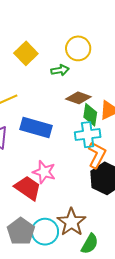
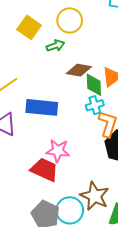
yellow square: (26, 53) -> (29, 27), moved
cyan cross: (88, 135) -> (95, 105), size x0.7

